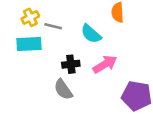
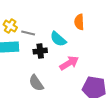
yellow cross: (30, 17) -> (10, 26), turned -32
black cross: (71, 64) -> (40, 51), moved

